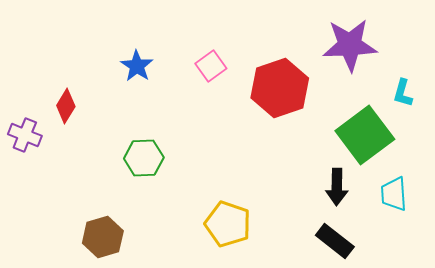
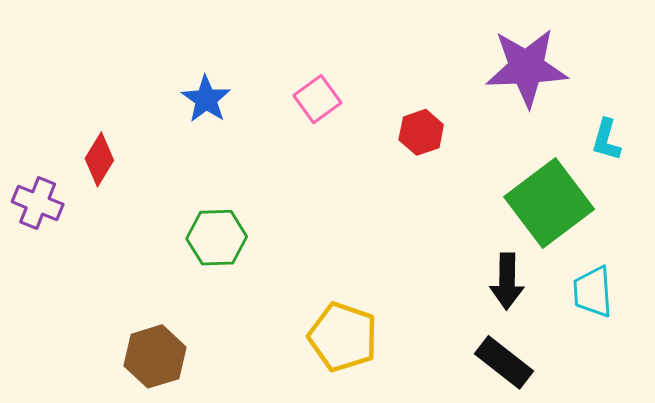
red hexagon: (280, 88) -> (421, 132), size x0.5

